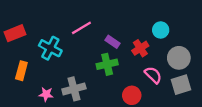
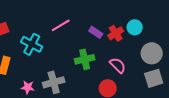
purple rectangle: (112, 42) -> (96, 32), moved
red cross: (140, 48) -> (116, 33), moved
pink semicircle: (153, 75) -> (118, 65), moved

